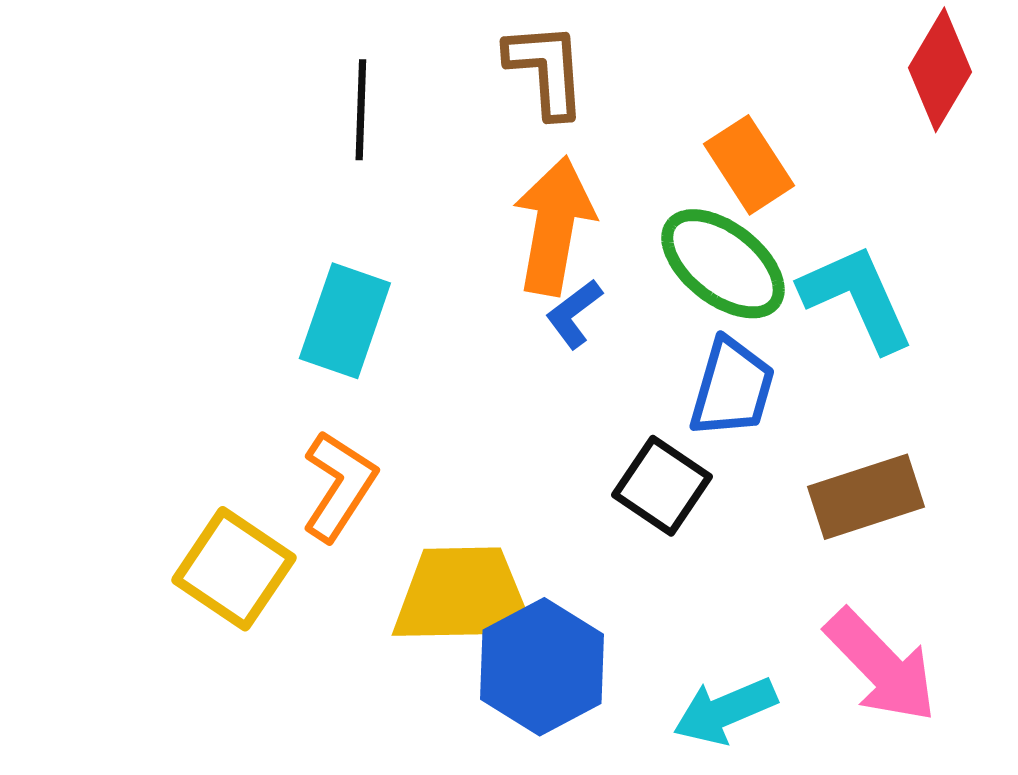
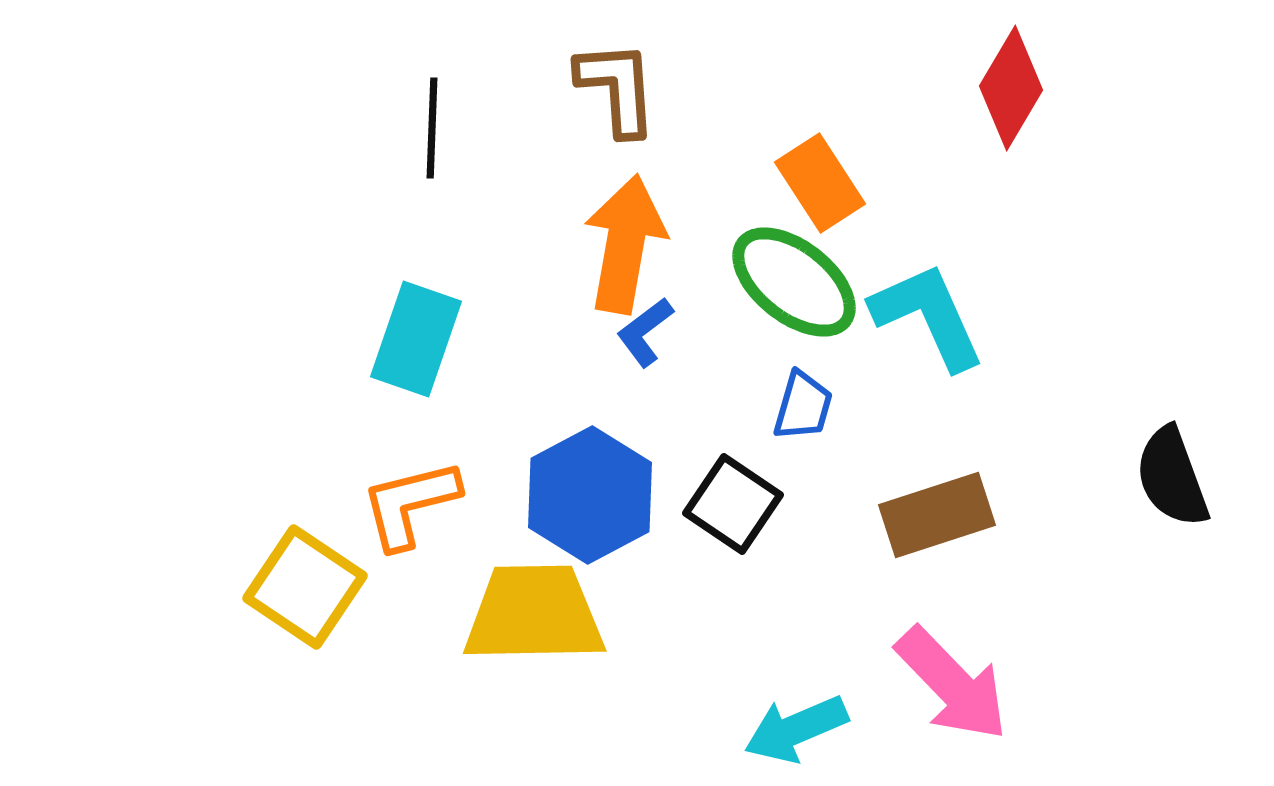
blue trapezoid: (732, 388) -> (803, 406), size x0.7
orange L-shape: (339, 486) -> (410, 504), turned -137
blue hexagon: (542, 667) -> (590, 495), moved

